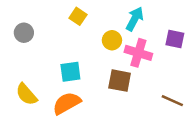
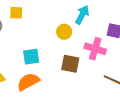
yellow square: (78, 16) -> (16, 13), moved, turned -32
pink cross: (138, 53) -> (95, 49), moved

